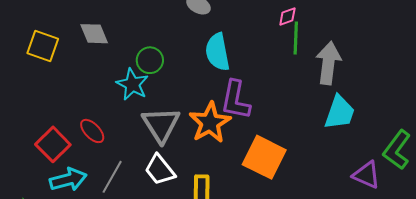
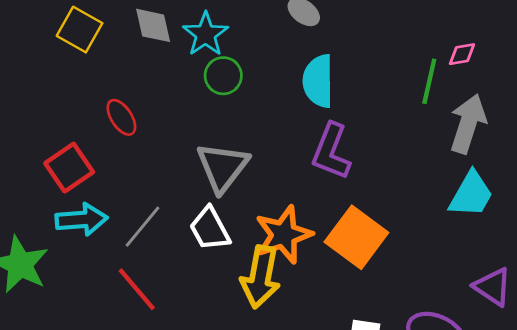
pink diamond: (287, 17) -> (462, 54), moved
cyan star: (132, 84) -> (206, 34), moved
orange star: (210, 123) -> (284, 235), moved
red ellipse: (92, 131) -> (121, 117), moved

